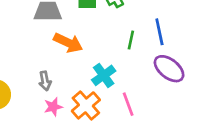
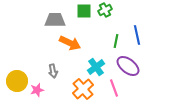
purple ellipse: (169, 69) -> (128, 66), moved
pink star: (53, 107) -> (37, 90), moved

